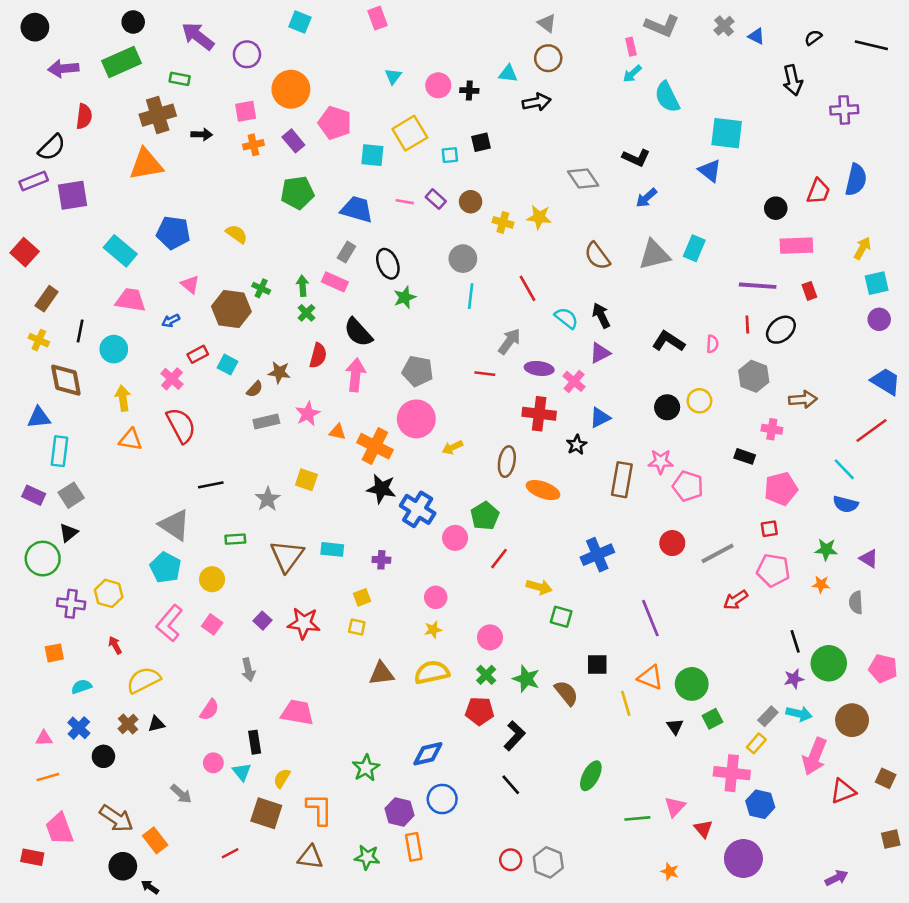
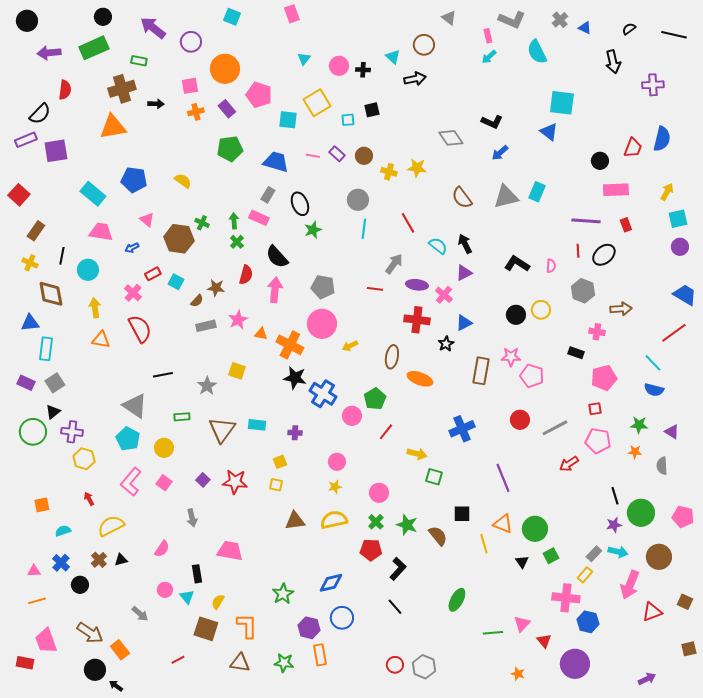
gray triangle: (547, 23) -> (449, 18), moved
cyan triangle: (508, 74) -> (393, 57), turned 35
cyan semicircle: (667, 97) -> (537, 52), moved
purple cross: (71, 604) -> (72, 432), moved

